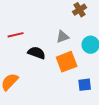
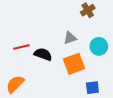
red line: (16, 35) -> (21, 47), moved

